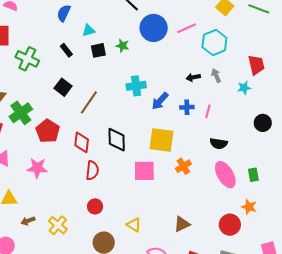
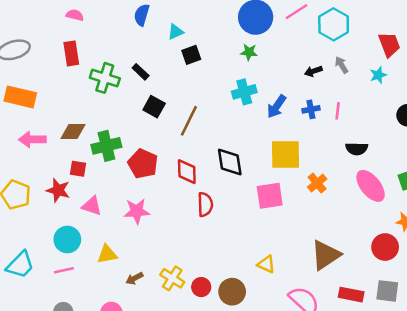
green star: (122, 46) -> (249, 52), moved
black rectangle: (66, 50) -> (141, 72), moved
green cross: (21, 113) -> (106, 146), turned 30
red circle: (95, 206) -> (201, 287), moved
brown triangle: (182, 224) -> (326, 255), size x1.5

